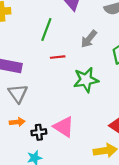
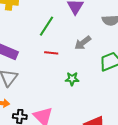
green star: (86, 80) -> (72, 79), size x0.6

